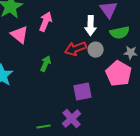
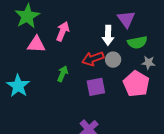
pink triangle: (20, 35) -> (36, 44), turned -36
purple square: (83, 92) -> (96, 87), moved

